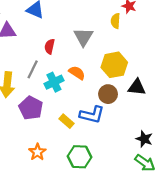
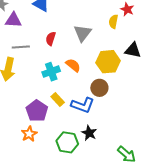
gray line: (33, 69) -> (21, 47), moved, turned 54
black triangle: (137, 87) -> (133, 50), moved
purple pentagon: (31, 108) -> (37, 111), moved
yellow rectangle: (66, 121) -> (58, 99), moved
black star: (144, 139) -> (89, 133), moved

